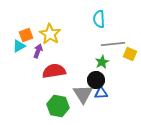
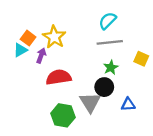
cyan semicircle: (99, 19) -> (108, 21), turned 48
orange square: (26, 35) -> (28, 38), turned -32
gray line: (113, 44) -> (110, 42), moved
blue triangle: (101, 93) -> (128, 104), moved

